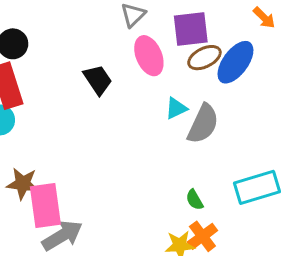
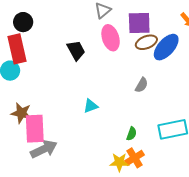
cyan triangle: (176, 108) -> (91, 106), moved
gray semicircle: (203, 124) -> (142, 85), size x0.6
green semicircle: (194, 200) -> (132, 134), turned -136

